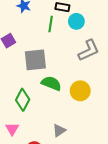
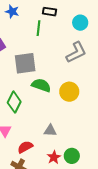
cyan circle: (76, 21) -> (80, 23), moved
gray triangle: (59, 130) -> (50, 131), turned 40

